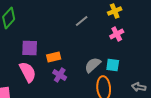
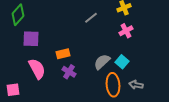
purple square: (30, 48) -> (31, 39), moved
cyan square: (113, 65) -> (122, 62), turned 32
gray arrow: (139, 87) -> (136, 85), moved

